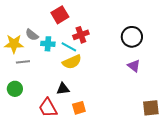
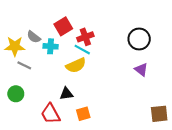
red square: (60, 15) -> (63, 26), moved
cyan line: (69, 47) -> (82, 50), moved
gray line: (23, 62) -> (24, 65), turned 32

